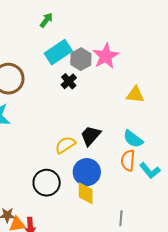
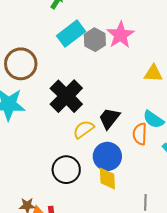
black cross: (69, 81) -> (66, 96), moved, size x2.0
orange semicircle: (128, 160) -> (140, 134), moved

